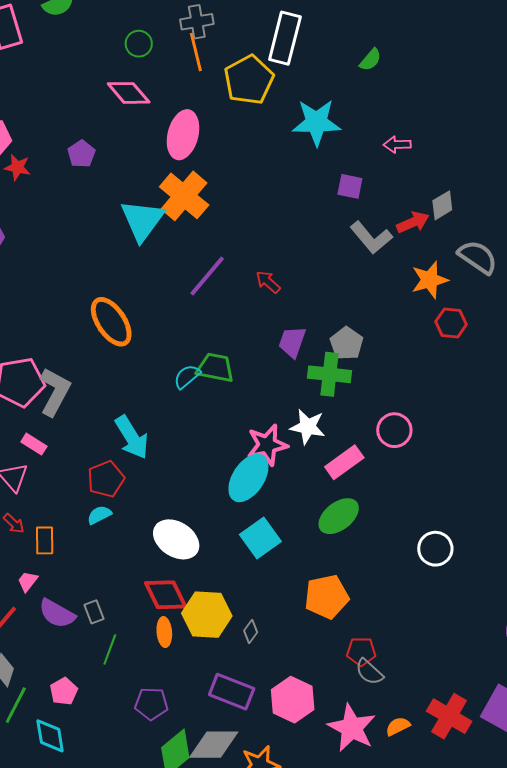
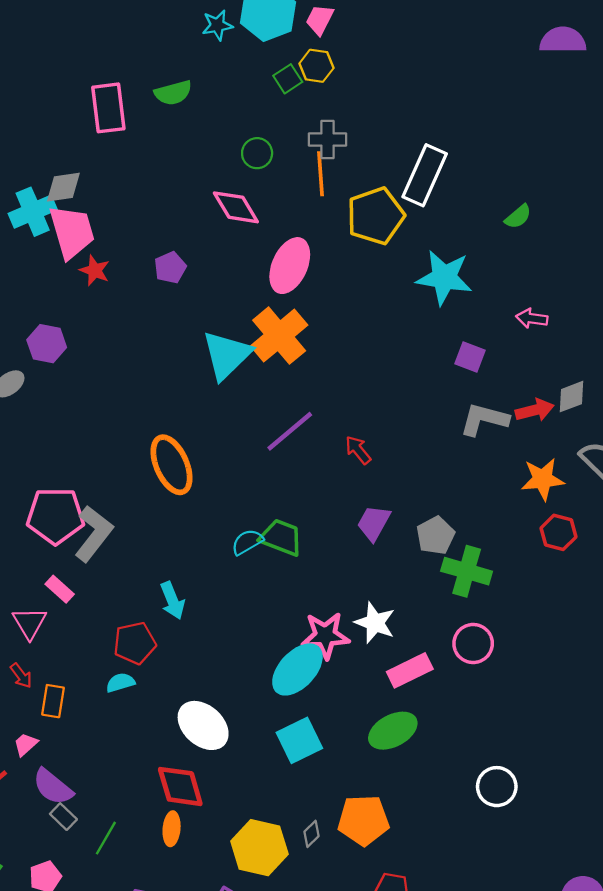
gray L-shape: (371, 238) -> (484, 419), turned 135
green cross: (330, 374) -> (467, 571), moved
cyan arrow: (132, 437) -> (172, 600), size x0.7
gray rectangle: (94, 612) -> (63, 817), moved, turned -35
yellow hexagon: (207, 615) -> (259, 848), moved
gray diamond: (251, 631) -> (311, 834), moved

